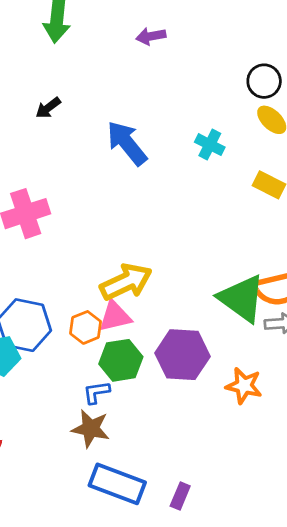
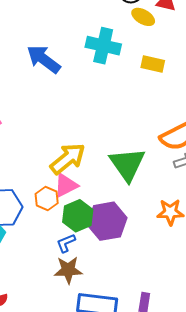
cyan cross: (210, 145) -> (103, 46), size x1.6
green triangle: (242, 298) -> (127, 164), moved, turned 33
purple hexagon: (183, 355) -> (107, 221), moved

